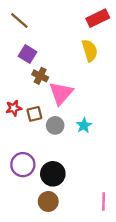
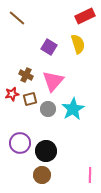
purple square: (27, 54) -> (49, 47), moved
brown cross: (40, 76) -> (26, 75), moved
cyan star: (84, 125) -> (73, 109), size x1.6

